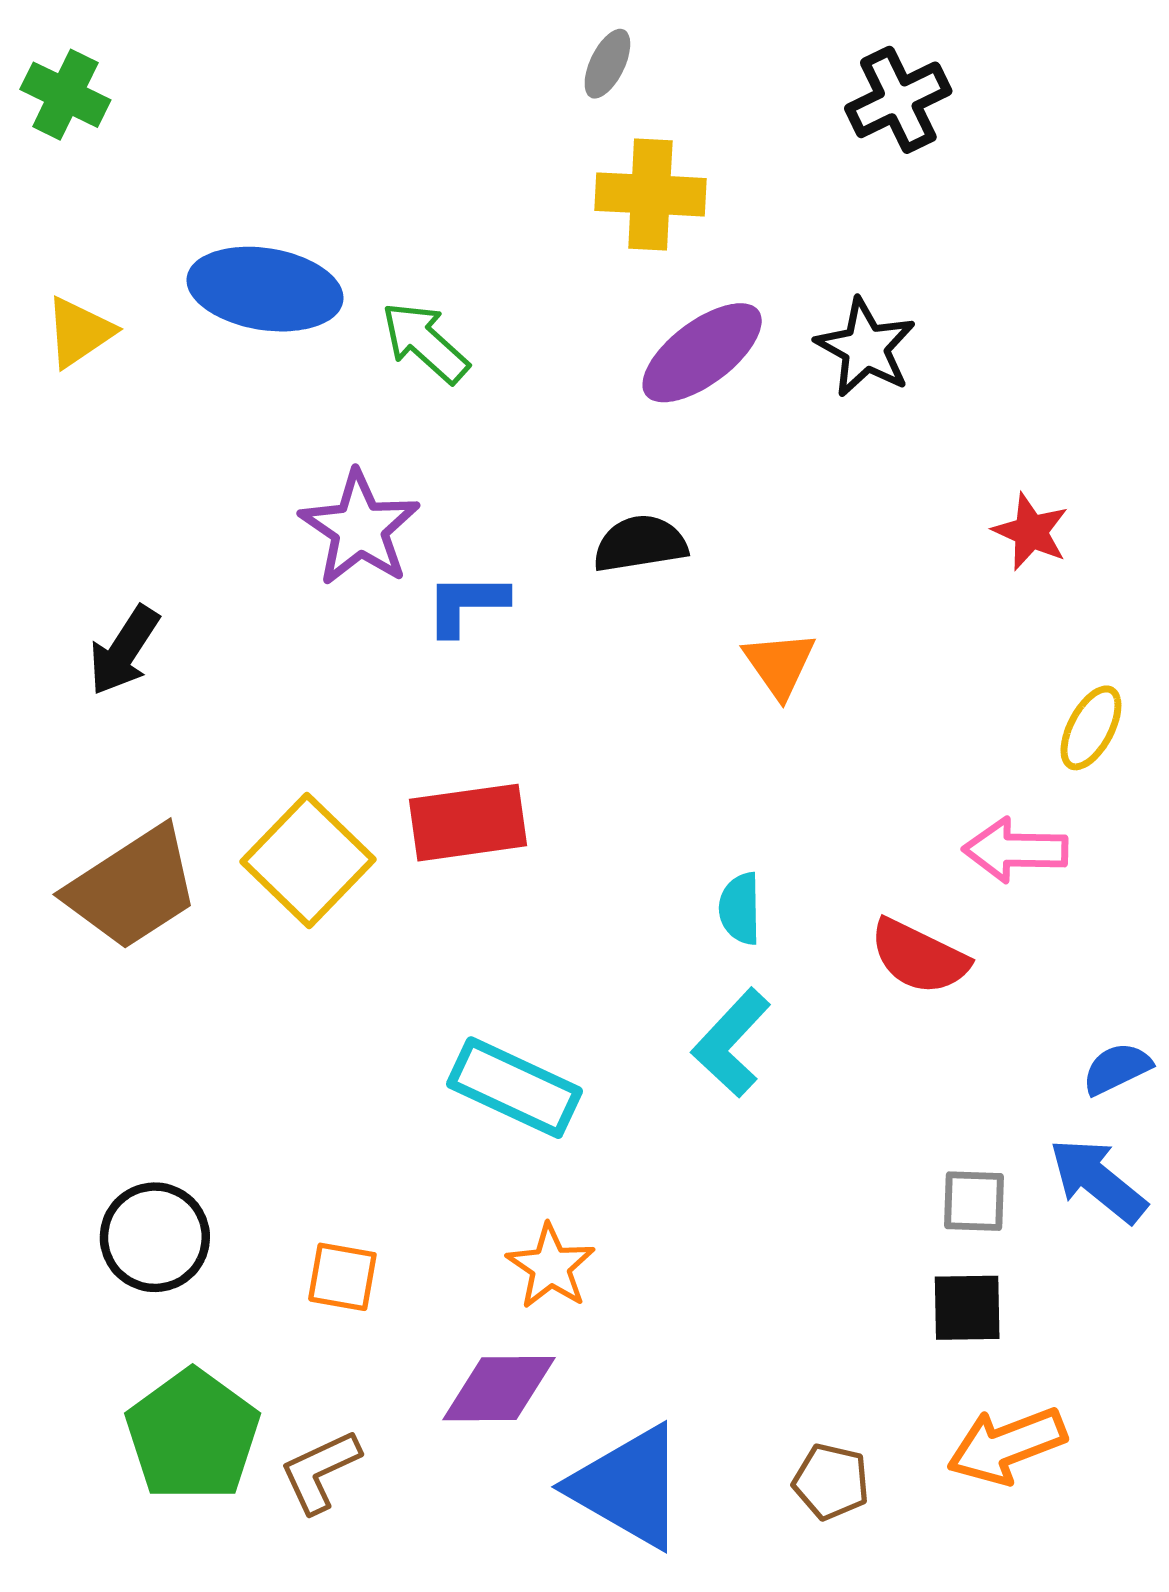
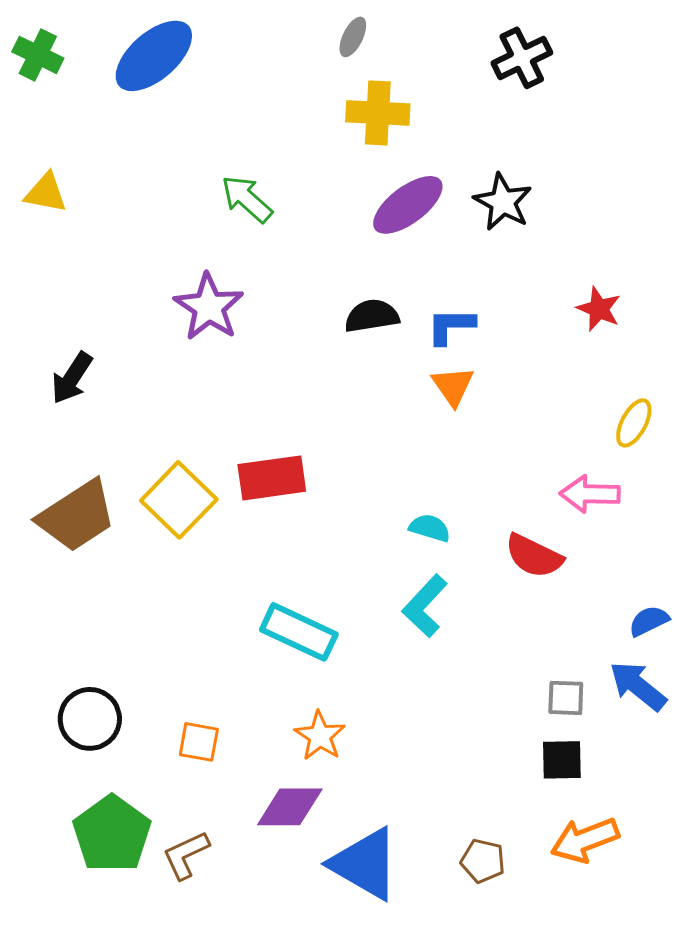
blue ellipse: (265, 289) -> (154, 56), moved, turned -50
yellow triangle: (79, 332) -> (46, 193), turned 45
blue L-shape: (466, 604) -> (451, 326), moved
cyan semicircle: (740, 909) -> (430, 528), turned 108

